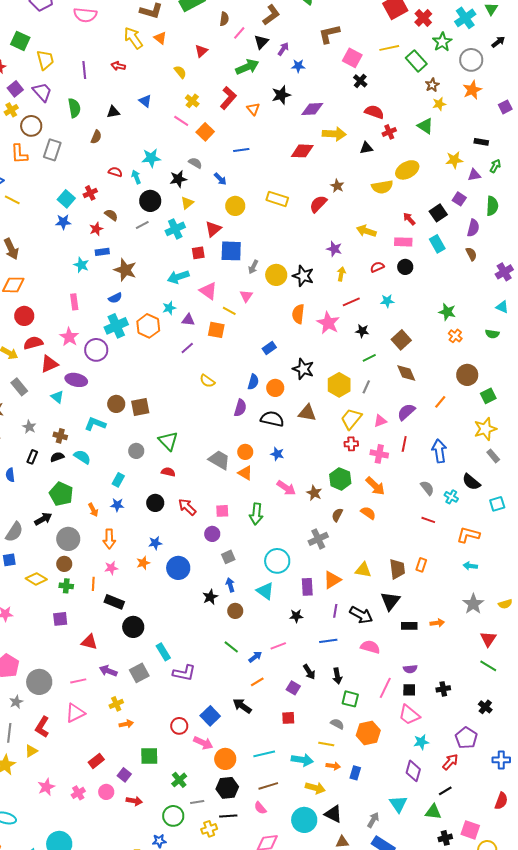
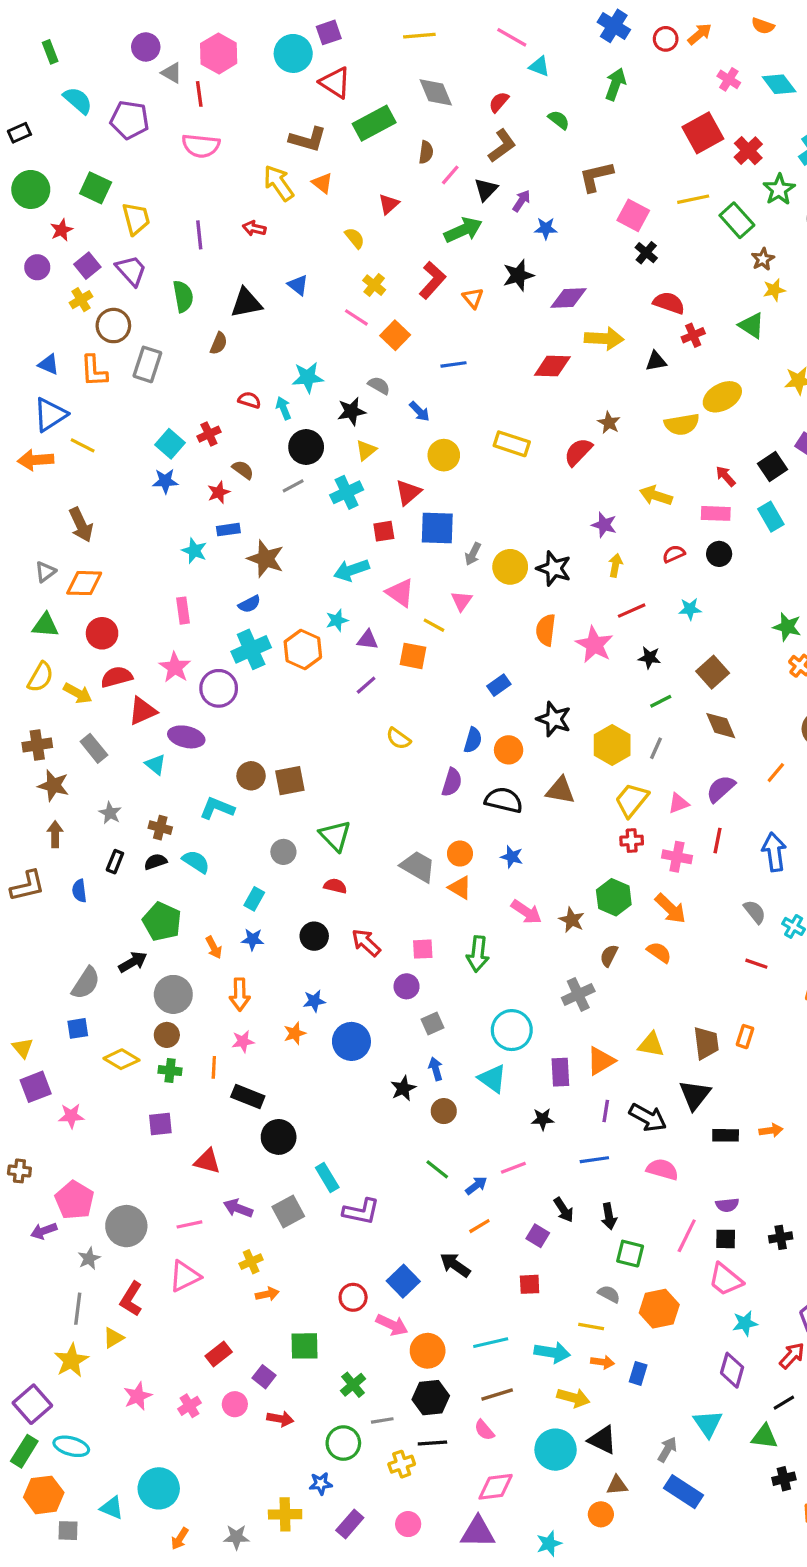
black triangle: (113, 112) -> (246, 303), size x1.5

